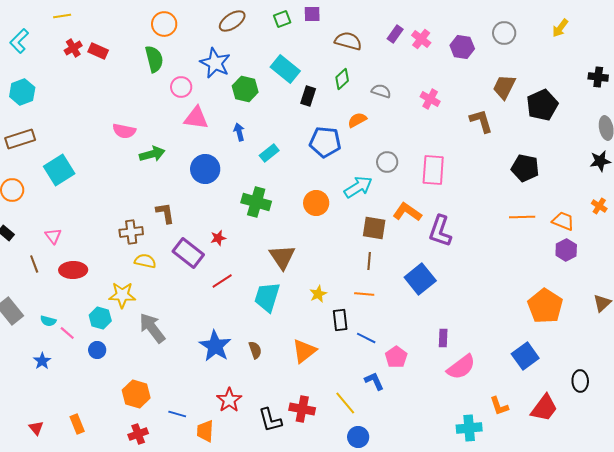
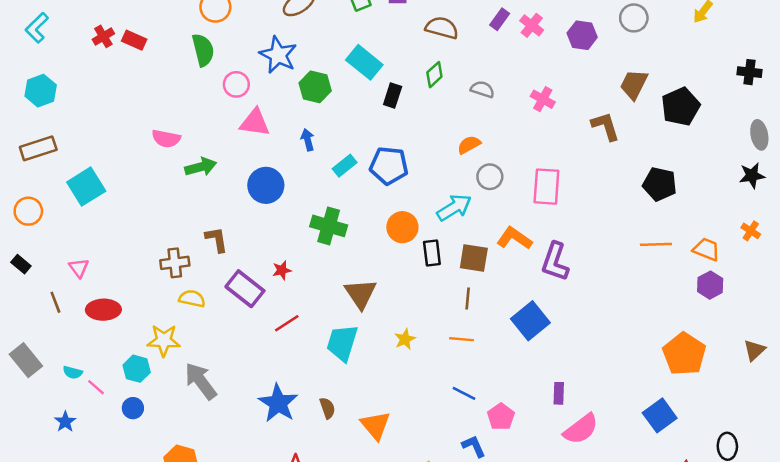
orange semicircle: (357, 120) -> (469, 145), moved
blue pentagon: (325, 142) -> (389, 166), moved
black rectangle: (340, 320) -> (432, 253), moved
orange triangle: (304, 351) -> (375, 425), moved, turned -32

